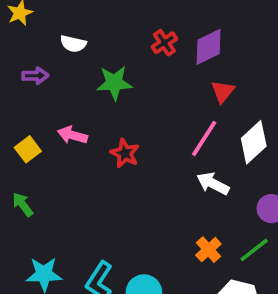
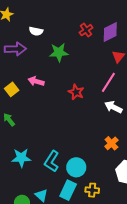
purple arrow: (35, 76) -> (15, 49), size x1.5
red star: (125, 153) -> (76, 92), moved

